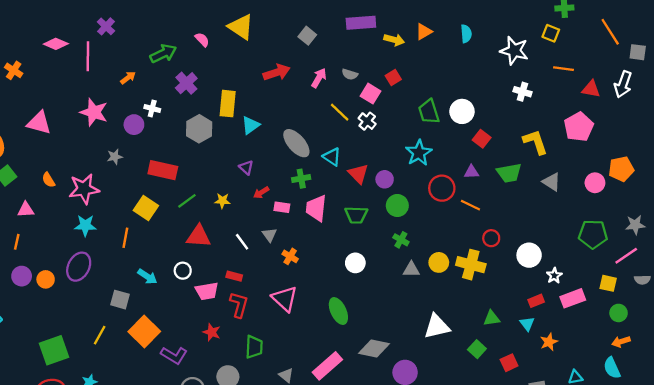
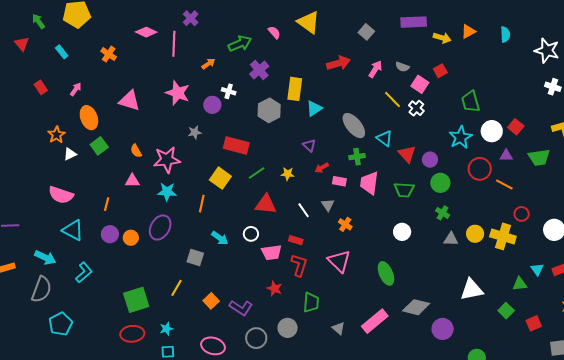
white circle: (462, 111) -> (492, 131), moved
pink triangle: (26, 210) -> (132, 181), moved
cyan triangle: (527, 324) -> (537, 269), moved
orange square: (144, 331) -> (211, 301), moved, size x0.6

